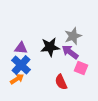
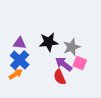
gray star: (73, 36) -> (72, 47), moved
purple arrow: (70, 52) -> (64, 64), moved

